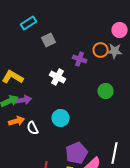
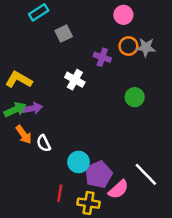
pink circle: (120, 30) -> (123, 15), moved
cyan circle: (61, 118) -> (79, 162), moved
orange arrow: (17, 121) -> (24, 135), turned 70
white line: (115, 153) -> (146, 174), turned -55

